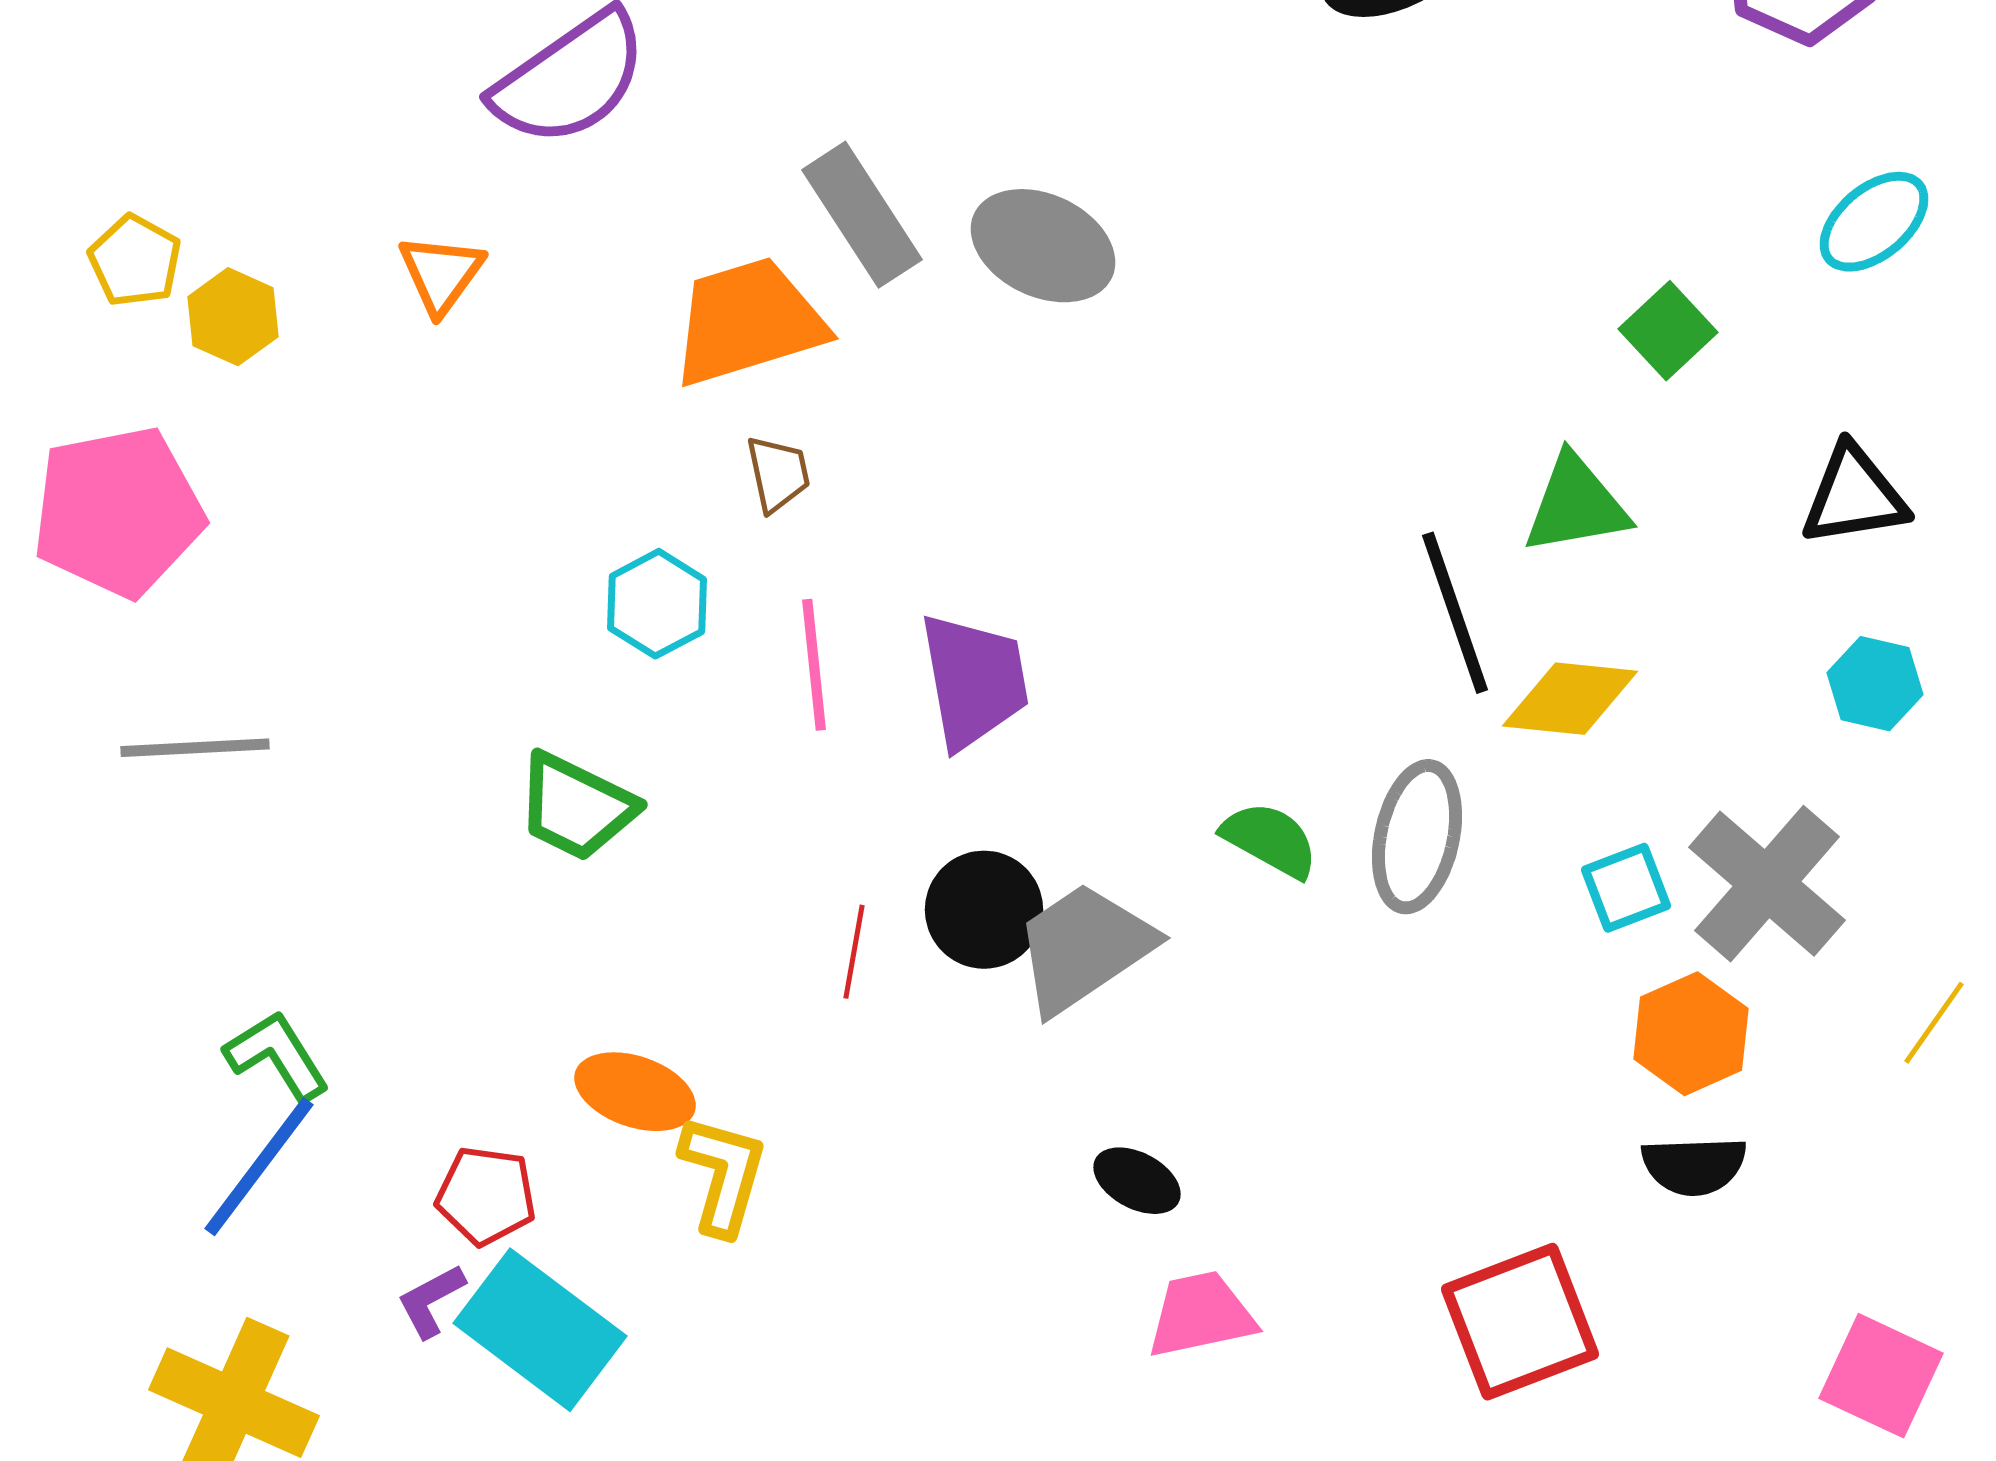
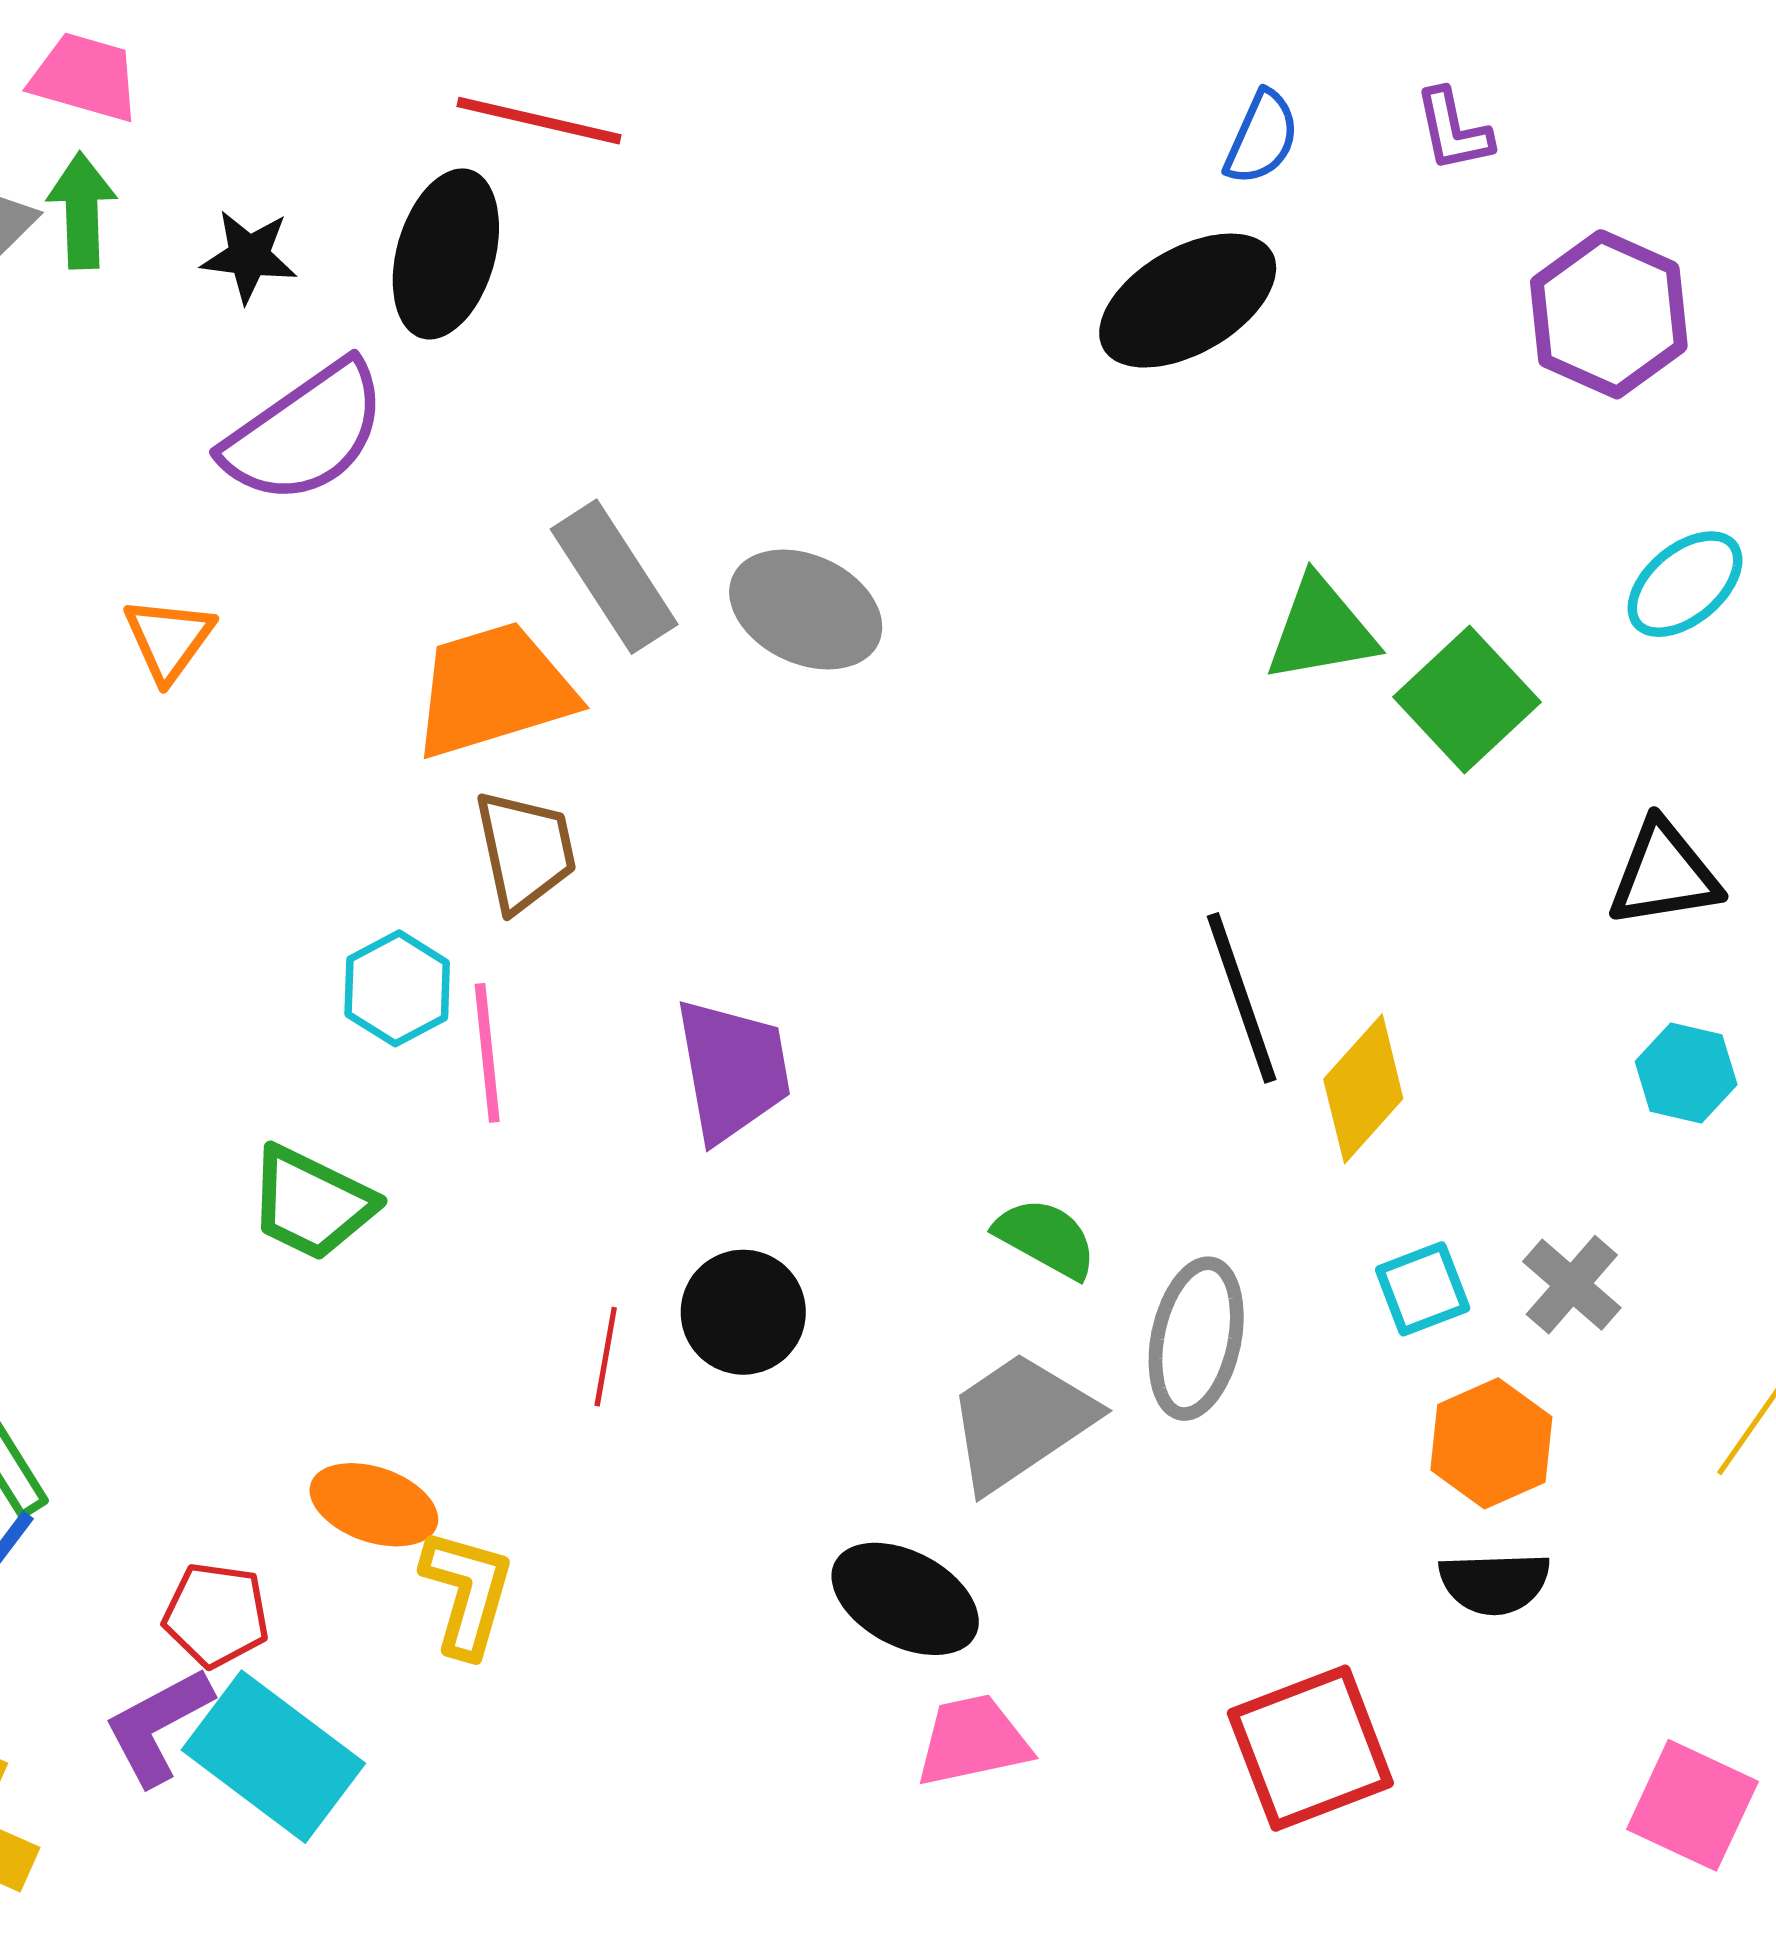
green square: (1668, 331) -> (1467, 699), size x1.4
brown trapezoid: (778, 474) -> (525, 851), size x1.5
green triangle: (1576, 505) -> (1321, 630), moved
pink line: (814, 665) -> (487, 1053), moved
yellow diamond: (1570, 699) -> (1363, 1089), turned -54
gray ellipse: (1417, 837) -> (1196, 1339), moved
gray cross: (1767, 884) -> (1572, 1285), size x0.6
gray trapezoid: (1084, 948) -> (1020, 1421), moved
black ellipse: (1137, 1181) -> (905, 1599), size x1.6
purple L-shape: (431, 1301) -> (158, 1726), size x1.5

